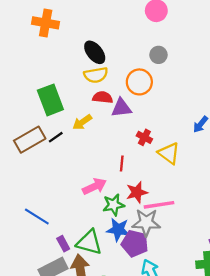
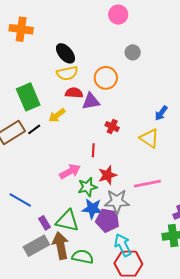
gray circle: (158, 55) -> (133, 52), moved
yellow triangle: (169, 153) -> (149, 138), moved
pink line: (159, 205) -> (147, 184), moved

